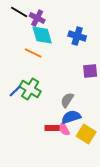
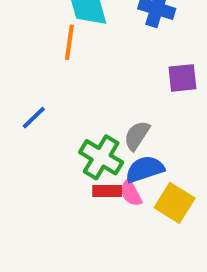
orange line: (33, 53) -> (69, 42), turned 72
green cross: (30, 89) -> (101, 157), moved

